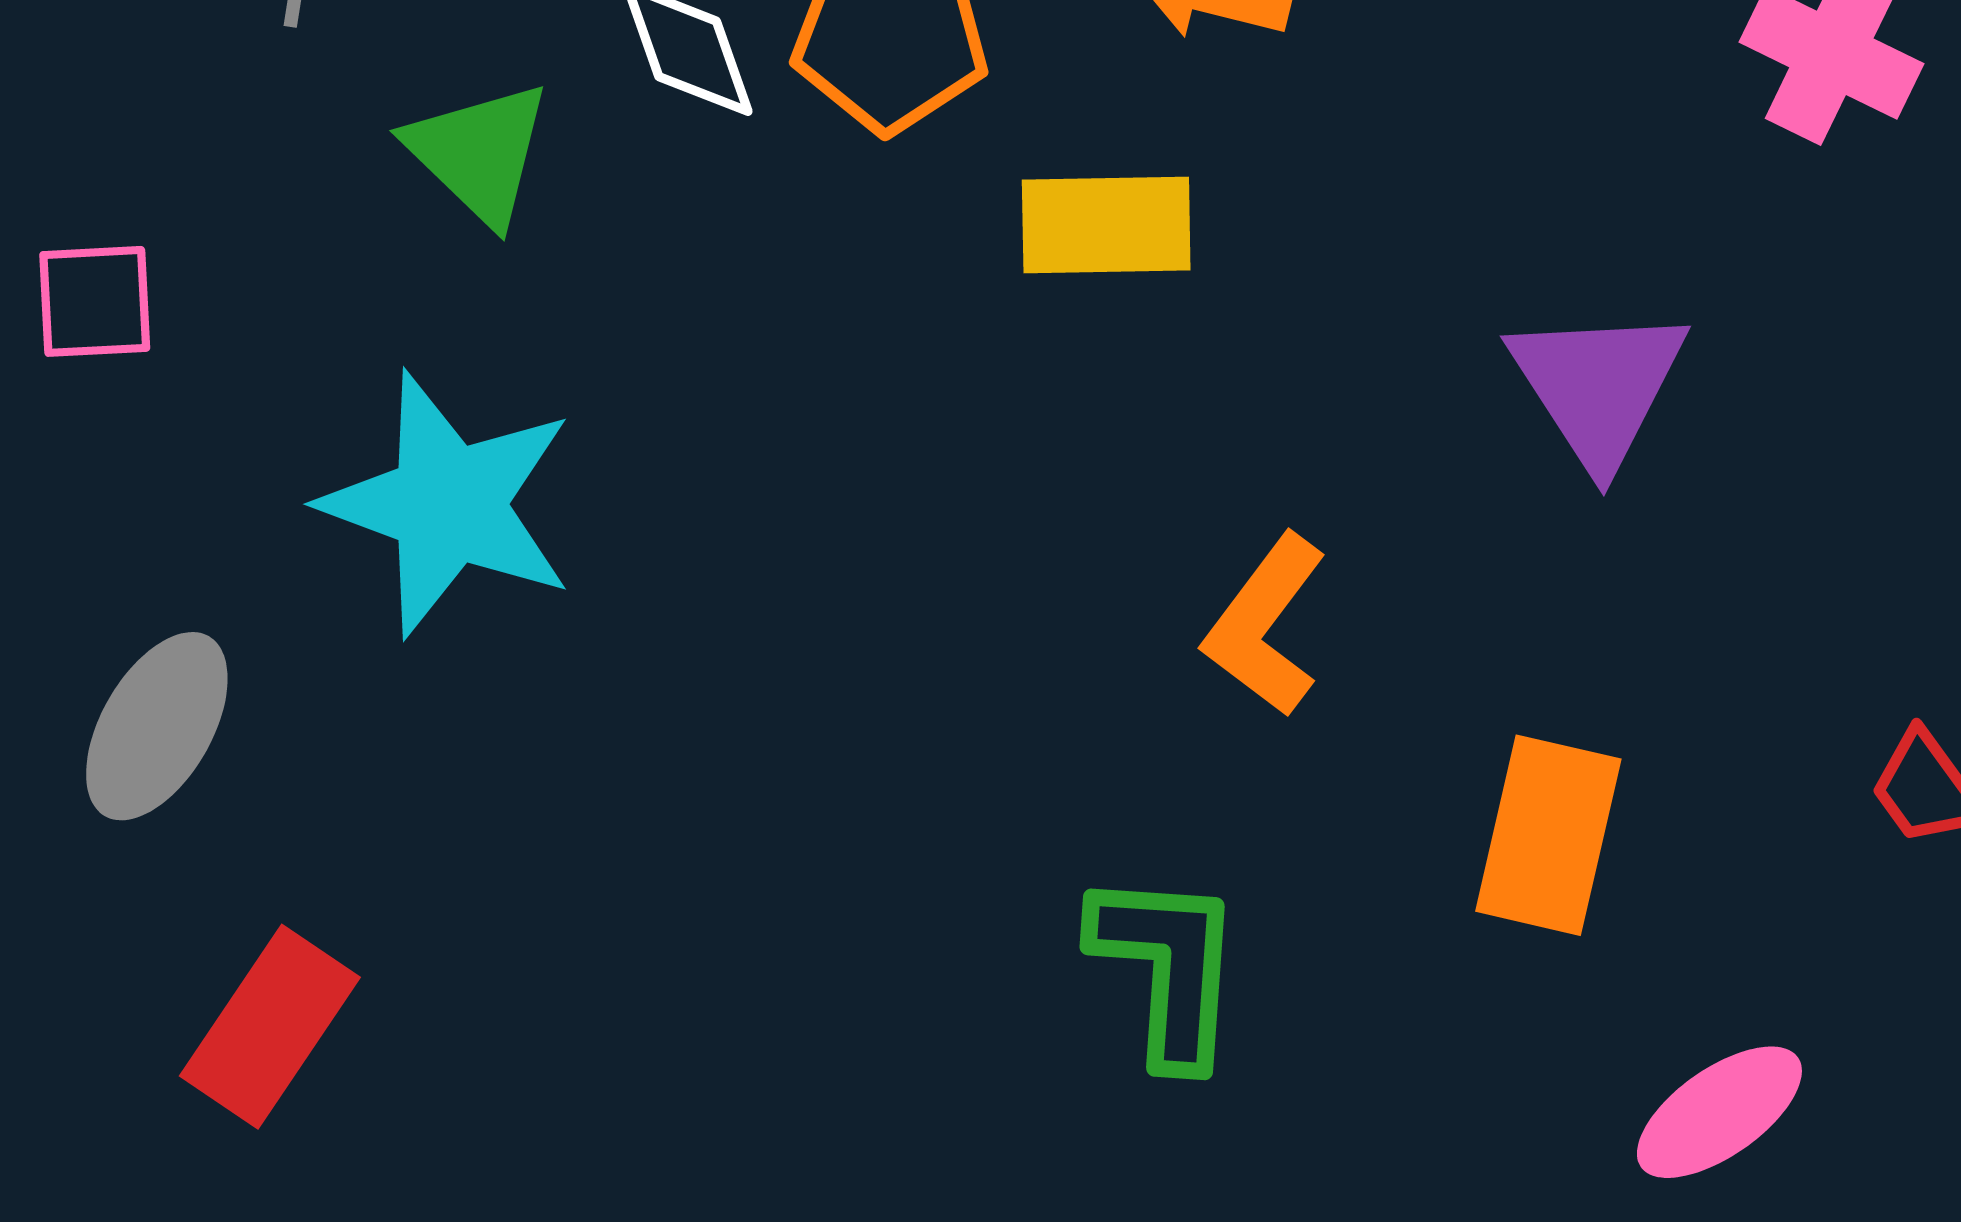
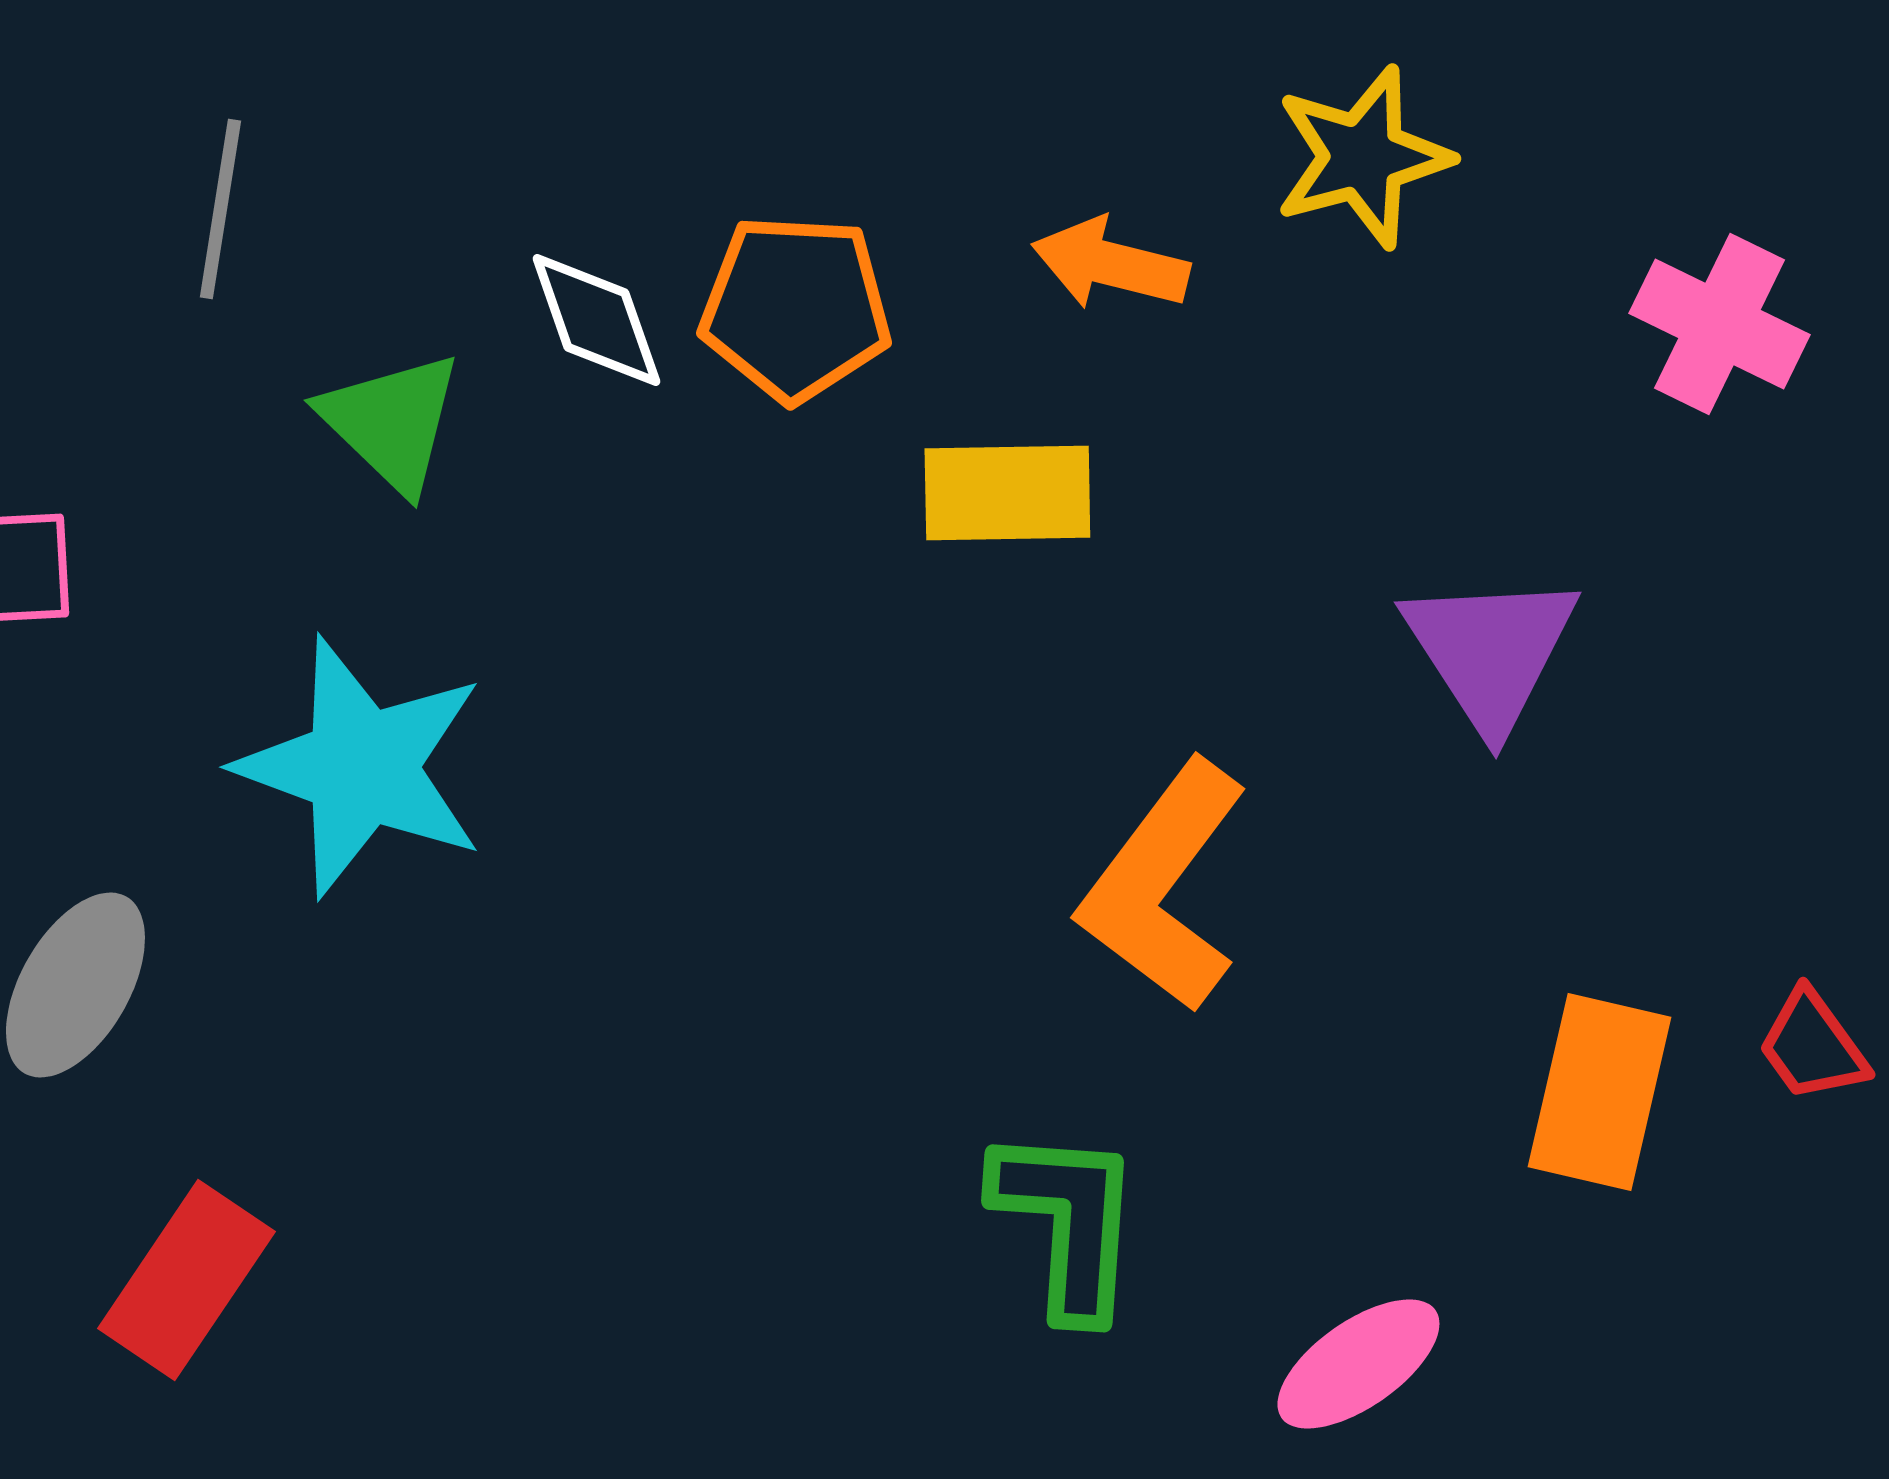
orange L-shape: (1265, 625) -> (1163, 886), size x1.4
orange rectangle: (1548, 835) -> (1599, 1092), moved
pink ellipse: (1719, 1112) -> (1358, 1364), moved

